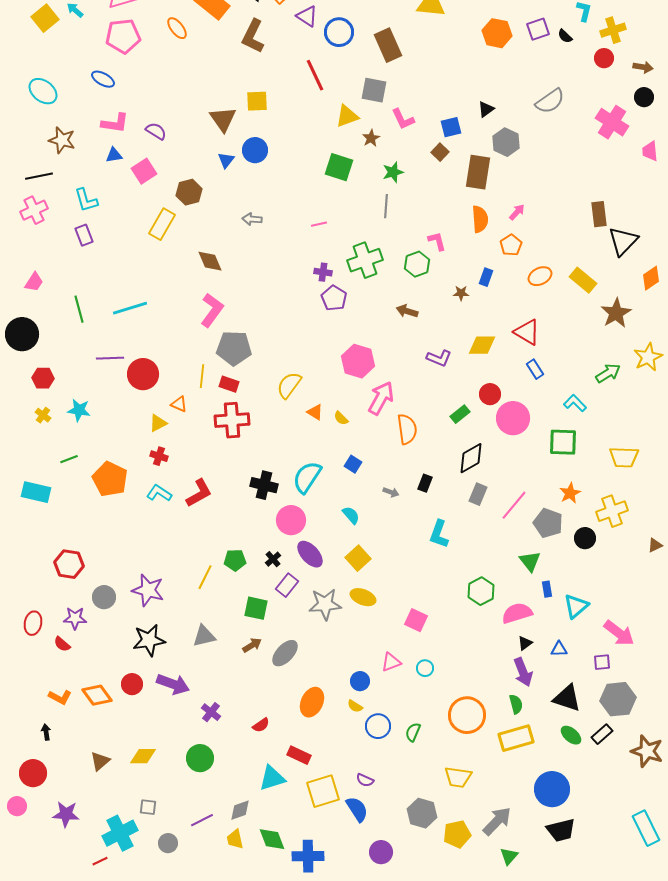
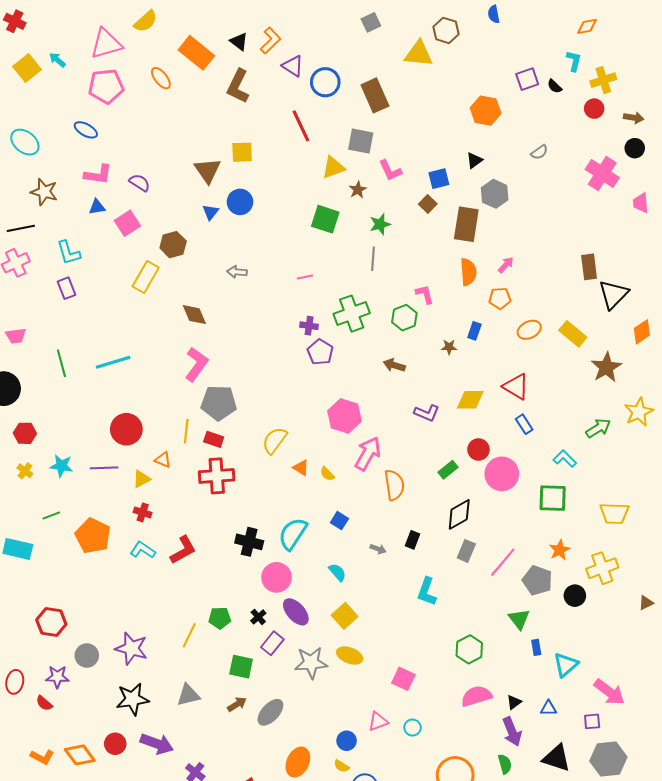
orange hexagon: (497, 33) -> (486, 111), moved
gray semicircle: (550, 101) -> (539, 152), size x0.6
orange pentagon: (511, 245) -> (500, 298), turned 30
pink trapezoid: (34, 282) -> (16, 336), turned 50
purple line: (110, 358) -> (104, 468), moved
pink semicircle: (517, 613) -> (476, 696), moved

